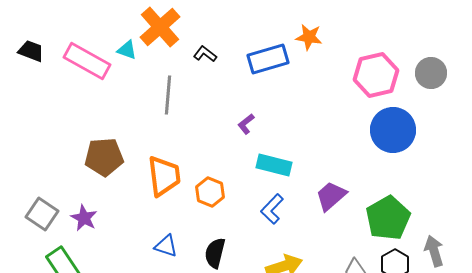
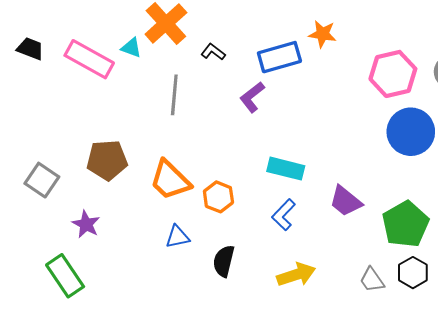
purple L-shape: (246, 124) -> (252, 97), moved, size x1.4
orange trapezoid: (164, 176) -> (170, 180), turned 141
purple trapezoid: (331, 196) -> (346, 201), turned -100
gray square: (42, 214) -> (42, 180), moved
blue triangle: (166, 246) -> (177, 237), moved, turned -30

